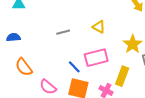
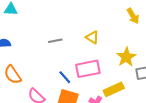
yellow rectangle: (122, 76) -> (114, 89), turned 42

